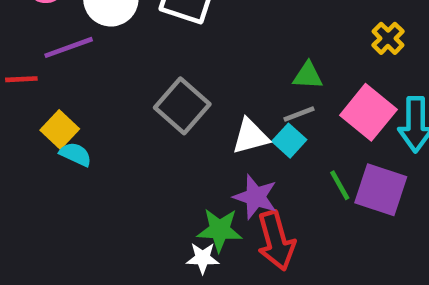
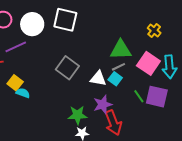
green triangle: (308, 76) -> (121, 50), size x1.6
white triangle: (250, 136) -> (98, 78), turned 30
purple star: (255, 197) -> (103, 105), turned -30
green star: (220, 230) -> (77, 115), moved

